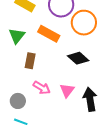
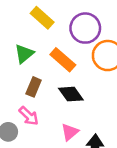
black diamond: (78, 58) -> (71, 94), moved
pink arrow: (42, 88) -> (29, 116), moved

